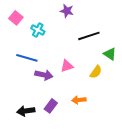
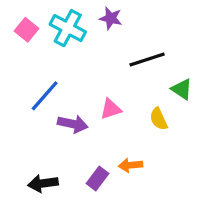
cyan cross: (38, 30) -> (68, 28), moved, size x1.5
blue line: (27, 58) -> (45, 96), turned -65
yellow semicircle: (96, 72) -> (159, 119), turned 120
purple rectangle: (51, 106) -> (97, 178), moved

